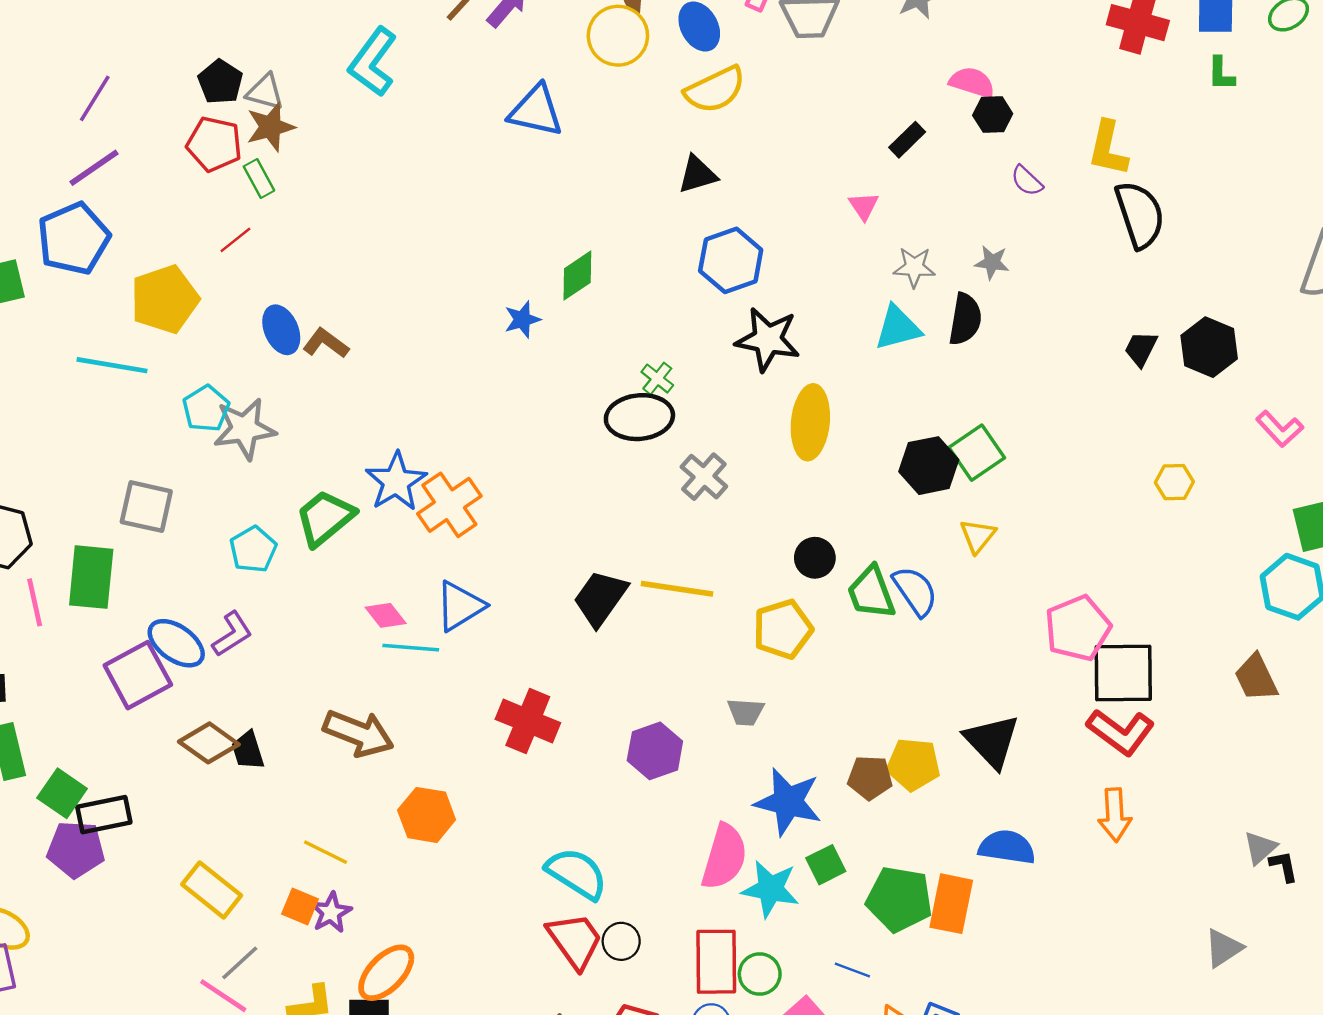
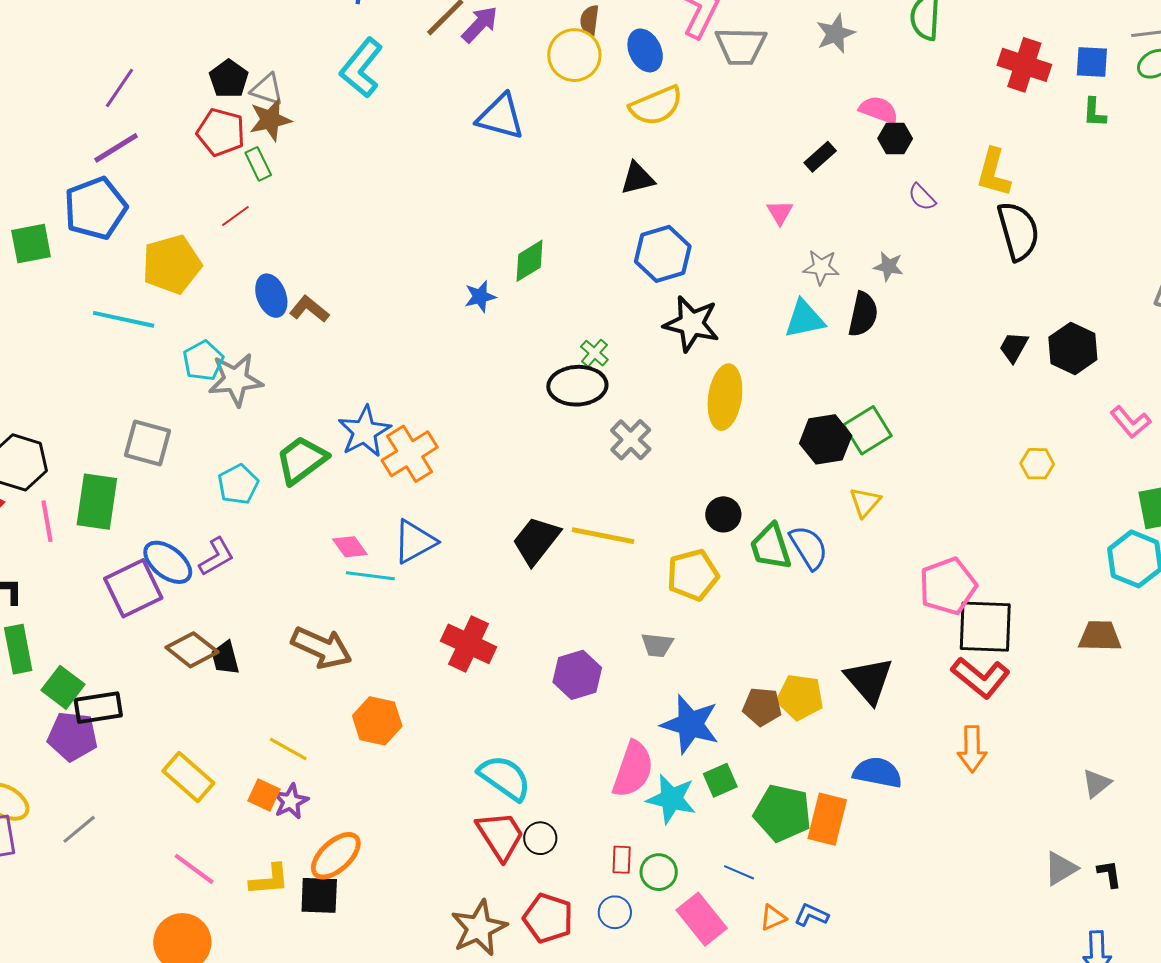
brown trapezoid: (1256, 678) -> (1100, 636), turned 114
black L-shape: (1284, 866) -> (1109, 874), moved
red rectangle: (716, 962) -> (622, 860), size x0.5
gray line: (240, 963) -> (79, 829), moved

